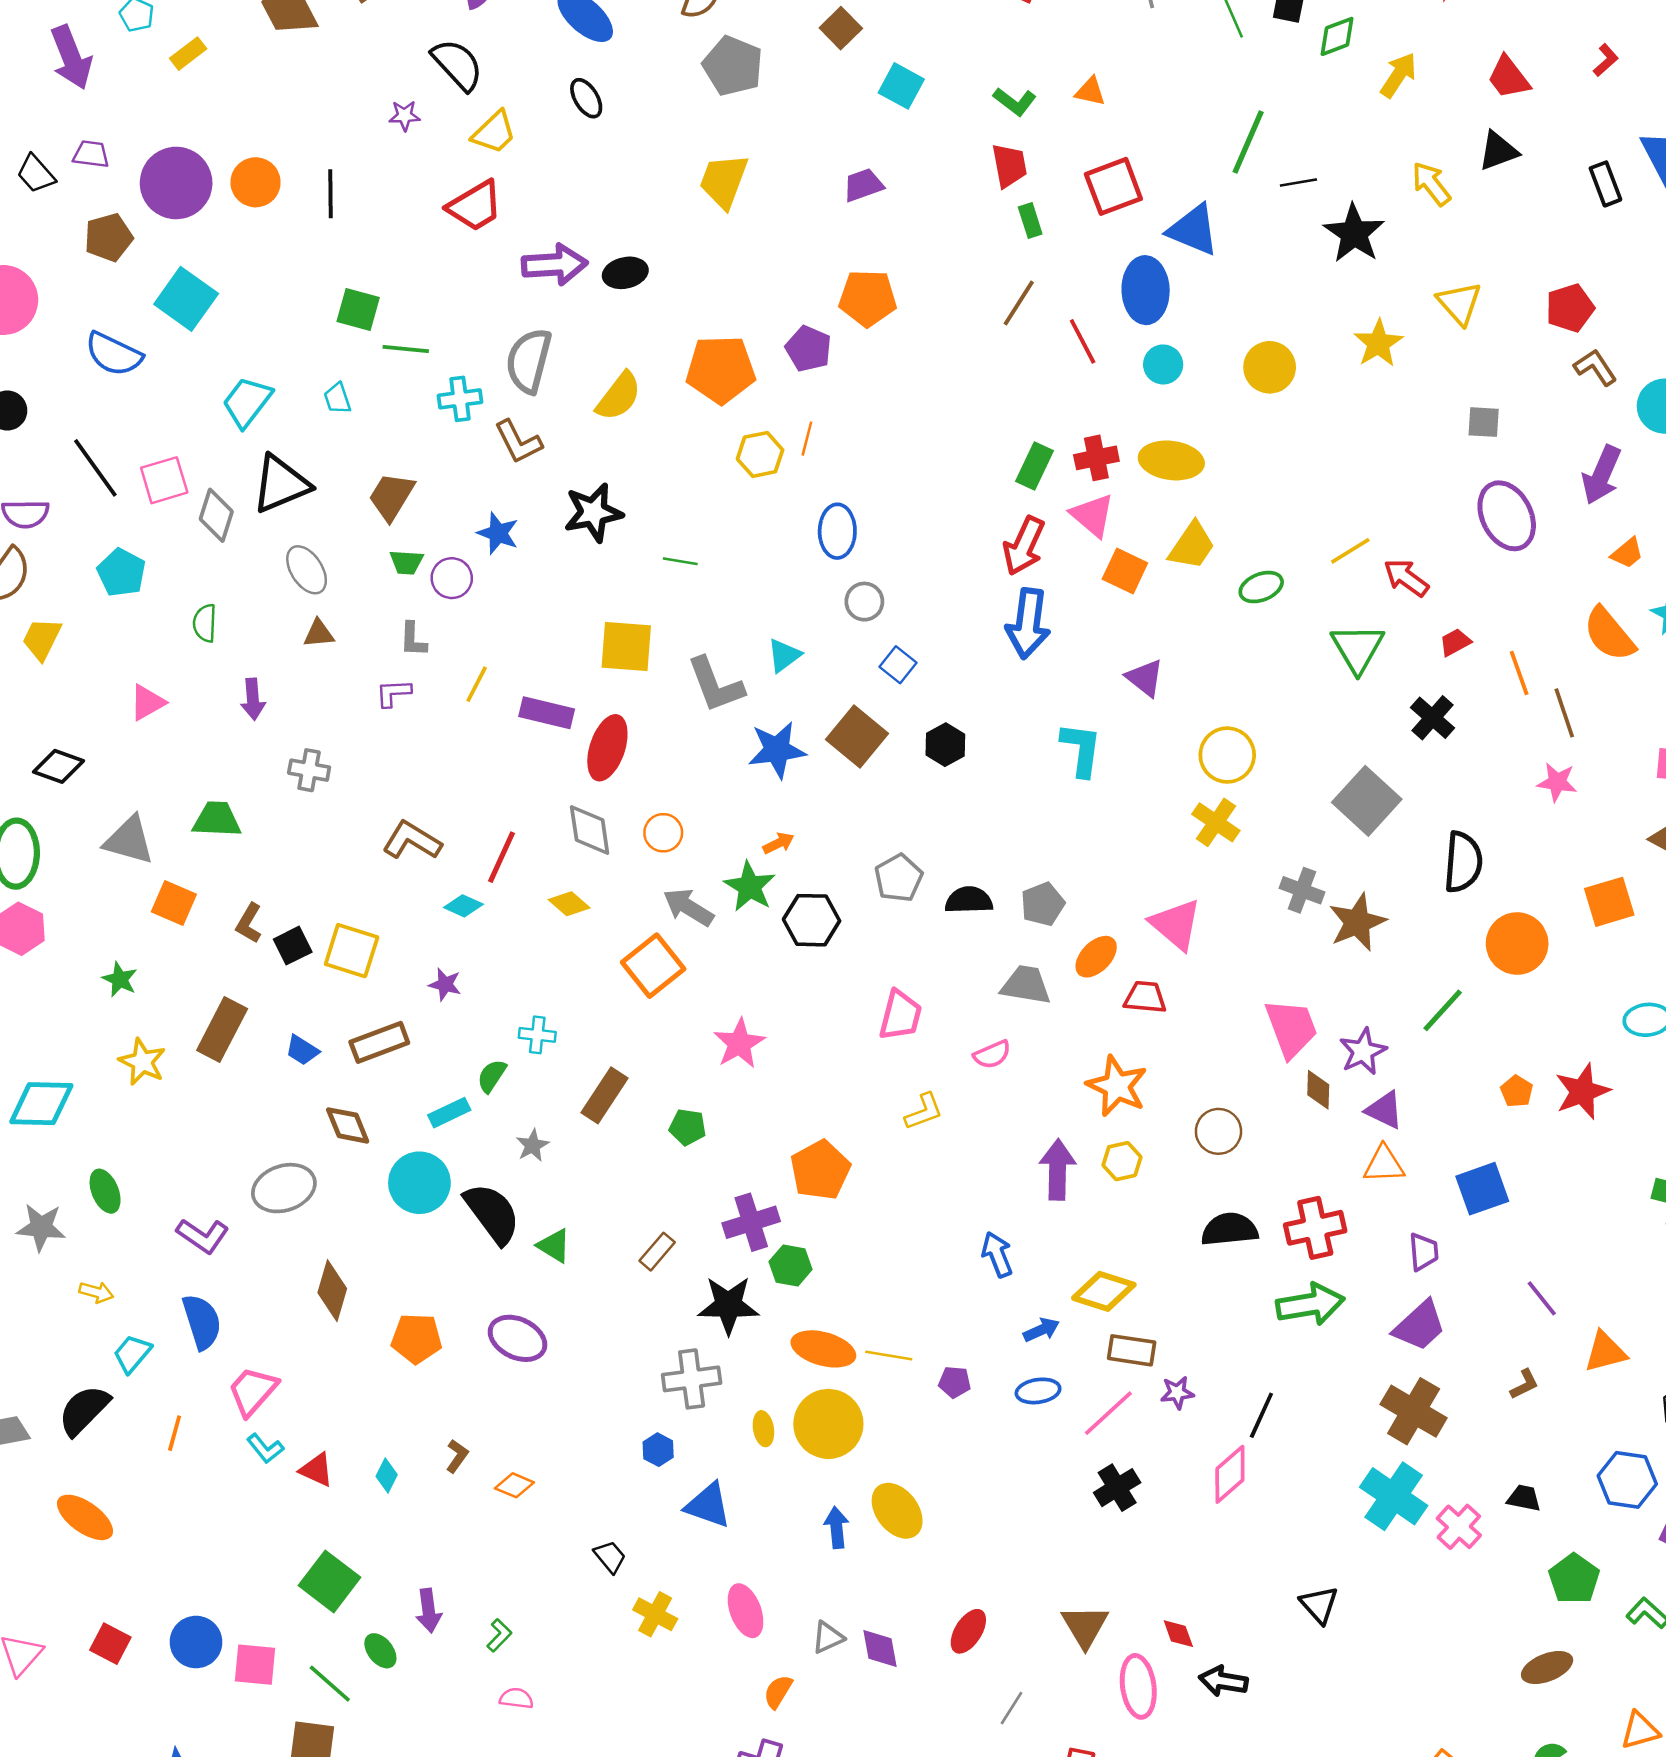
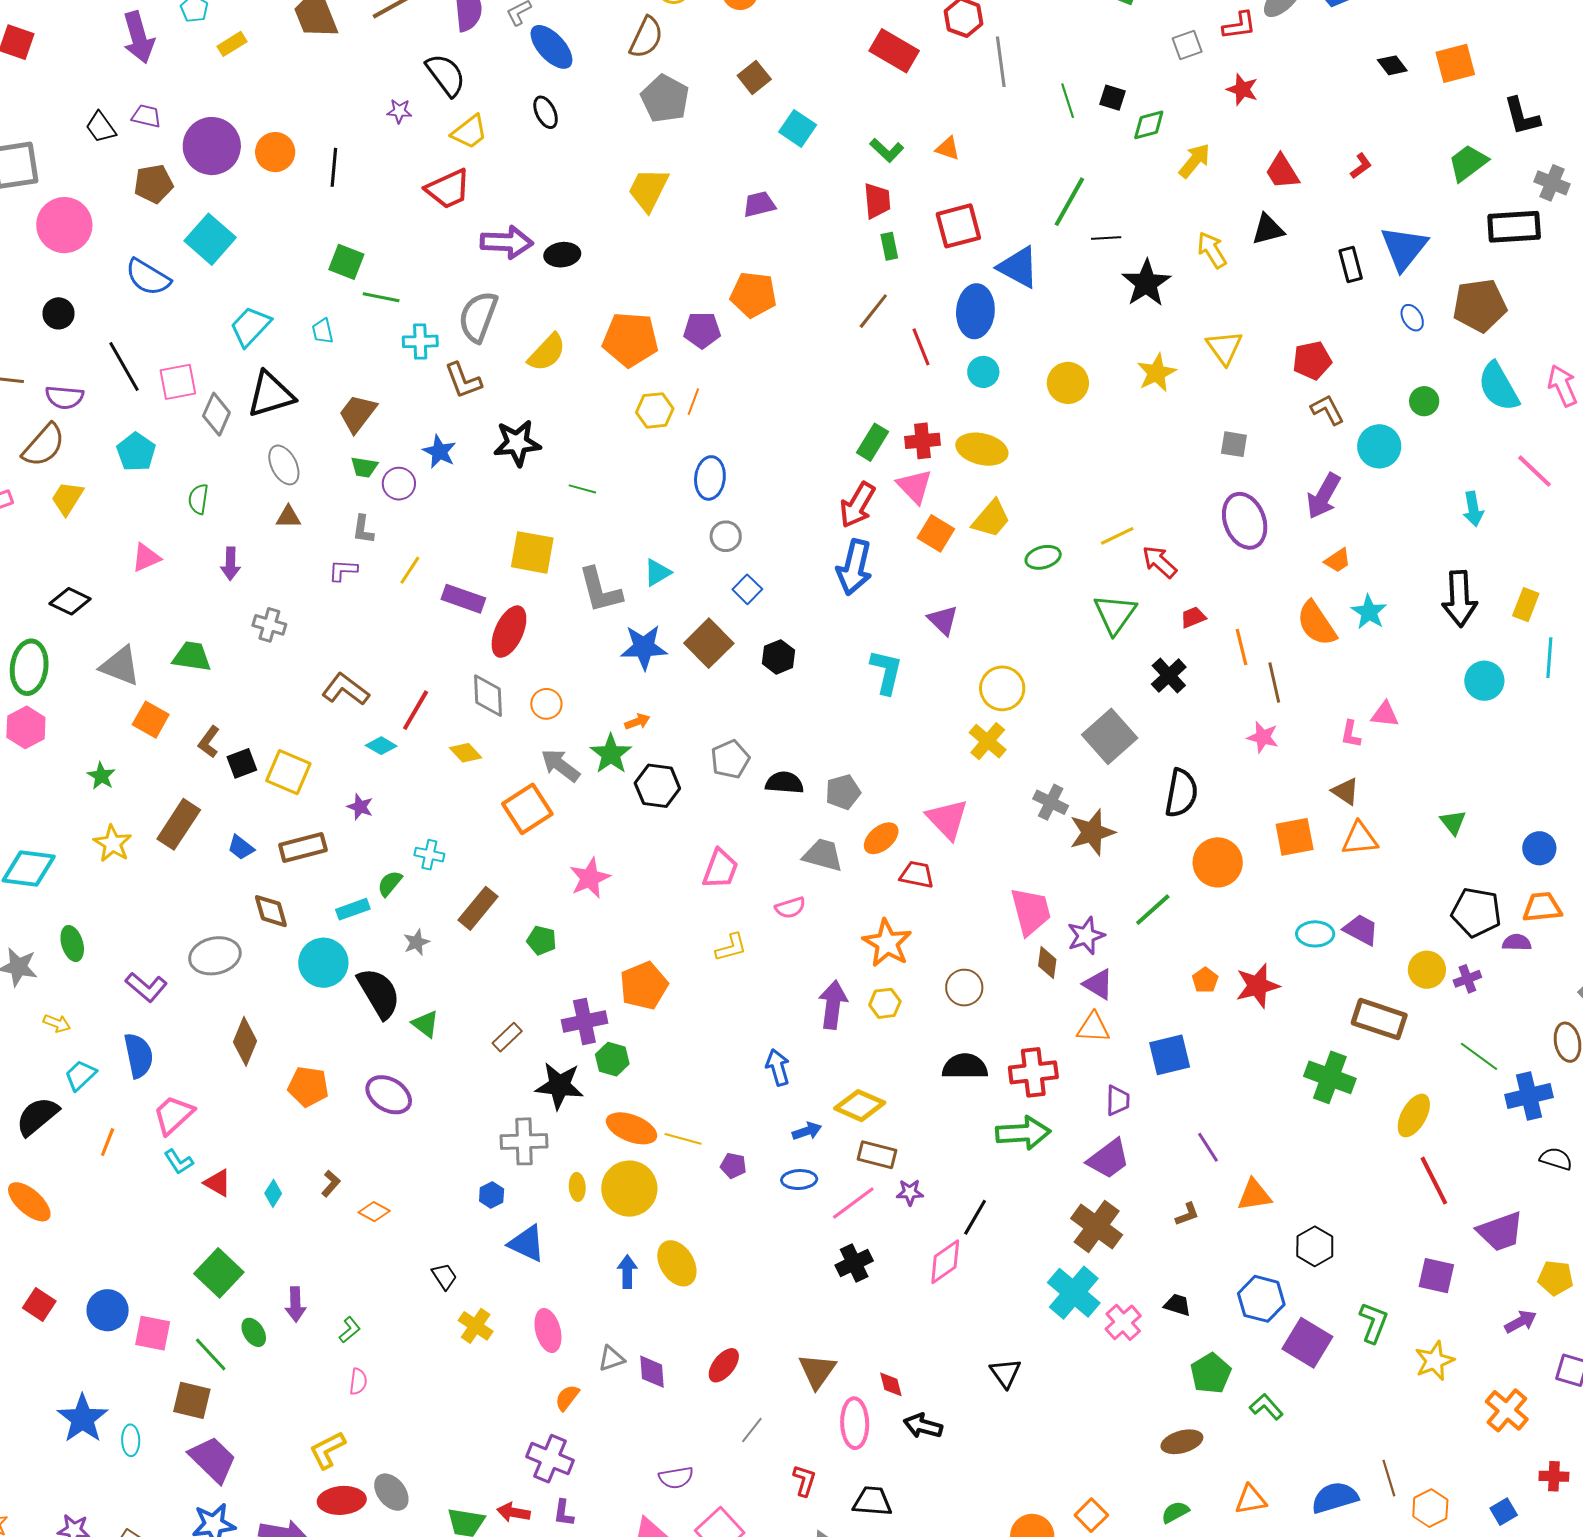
purple pentagon: (808, 349) -> (702, 330), turned -30
pink semicircle: (516, 1698) -> (358, 1382), turned 84

